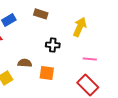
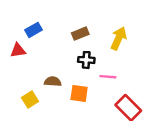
brown rectangle: (41, 14) -> (80, 34), moved, turned -40
pink line: (90, 59) -> (108, 77), moved

